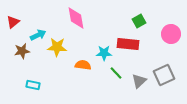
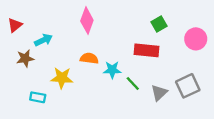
pink diamond: (76, 18) -> (87, 21), turned 30
yellow star: (57, 47) -> (62, 78), moved
cyan star: (104, 53) -> (112, 70), moved
orange semicircle: (83, 65) -> (89, 58), moved

